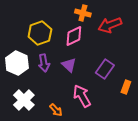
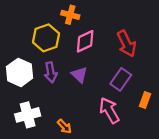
orange cross: (83, 13) -> (70, 15), moved
red arrow: (110, 25) -> (127, 44), moved, turned -95
pink arrow: (82, 96) -> (109, 110), moved
white cross: (24, 100) -> (28, 115), turned 30

